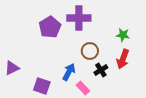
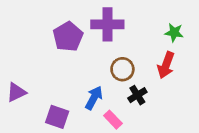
green star: (123, 35) -> (174, 32), moved
red arrow: (123, 59) -> (166, 65), moved

